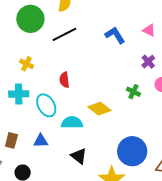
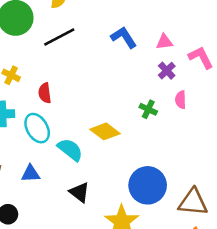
pink triangle: (149, 30) -> (164, 42), moved, turned -32
red semicircle: (64, 80) -> (45, 93), moved
cyan semicircle: (72, 123) -> (70, 150), turned 40

